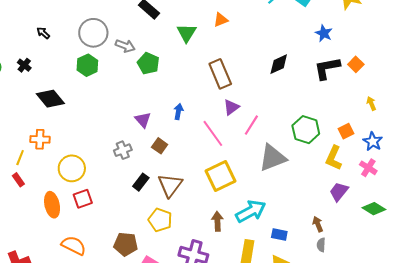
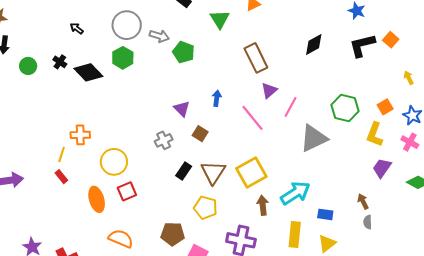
black diamond: (50, 99) -> (88, 72), moved
yellow square: (221, 176) -> (251, 172), moved

